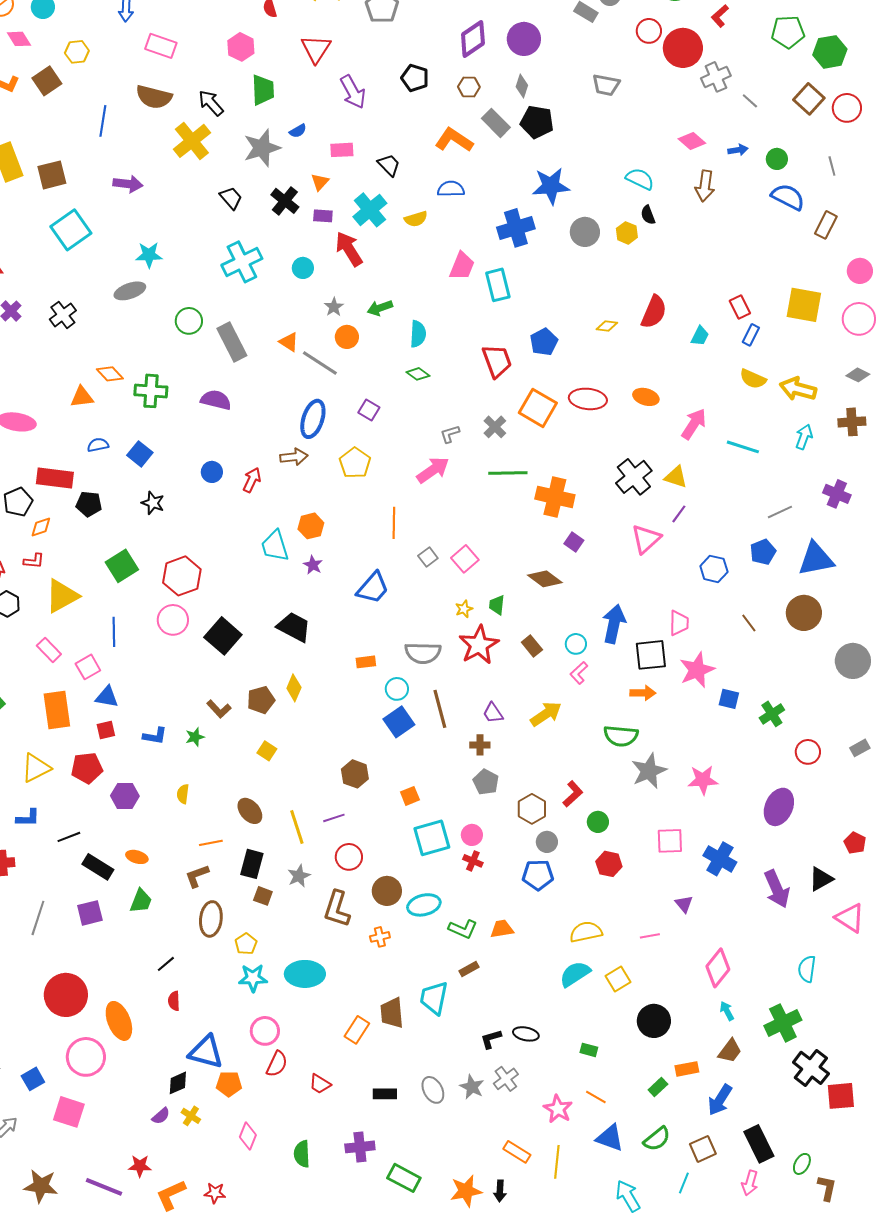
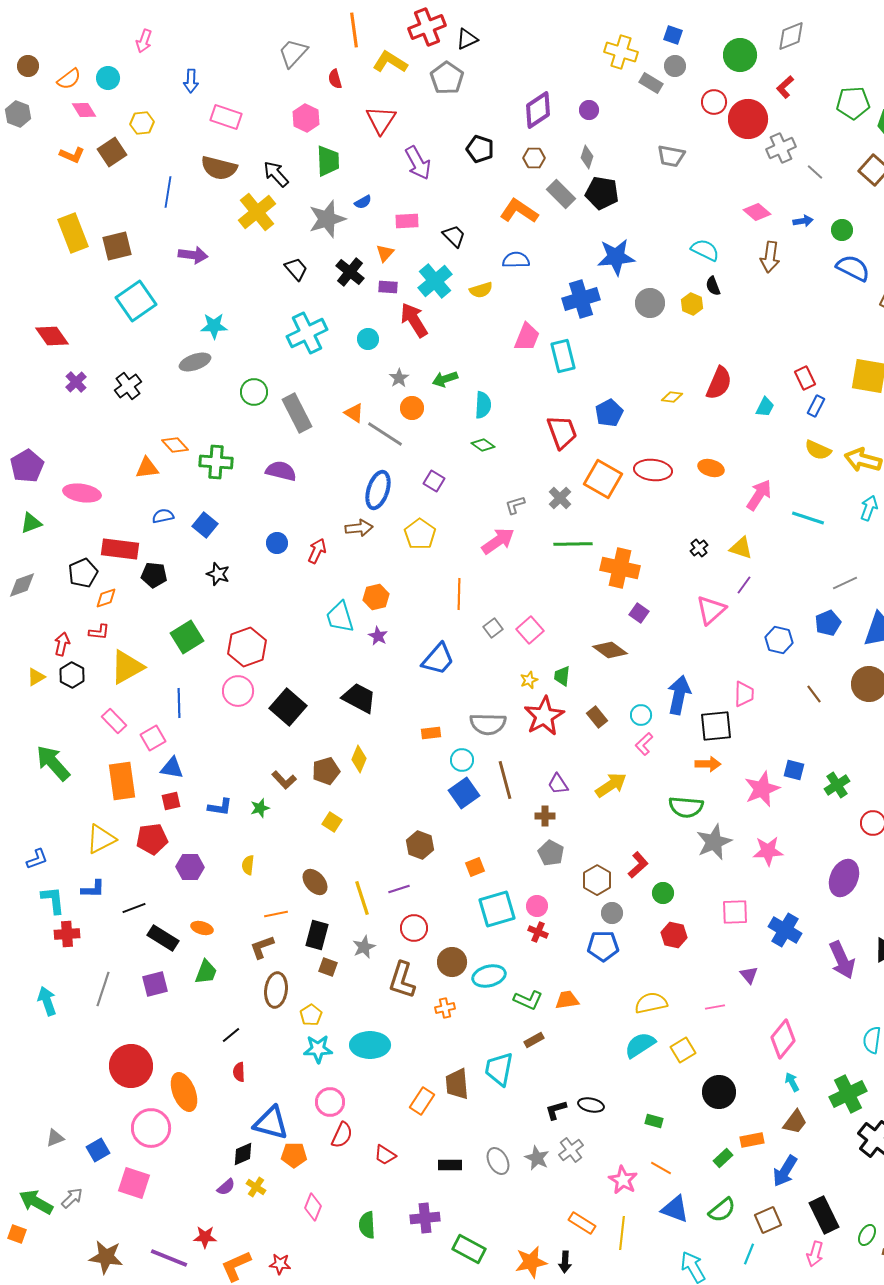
purple circle: (524, 39) -> (589, 110), size x0.6
black cross: (634, 477) -> (699, 548), size x0.5
pink star: (697, 670) -> (762, 789), moved

